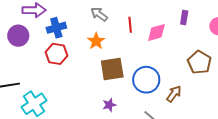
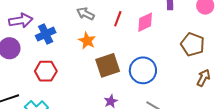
red line: (130, 25) -> (118, 19), turned 35
red hexagon: (57, 54) -> (46, 71), moved
brown arrow: (174, 94) -> (204, 78), moved

